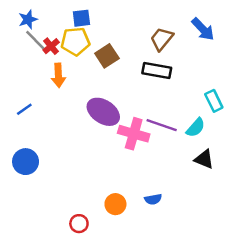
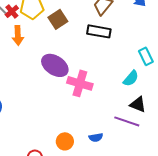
purple line: (162, 125) -> (127, 121), moved

